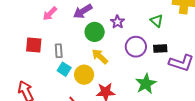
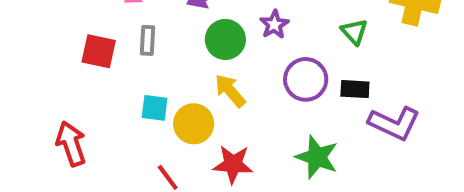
gray rectangle: (59, 51) -> (148, 40), moved
cyan square: (64, 69) -> (155, 108), turned -32
green star: (146, 84) -> (317, 157), turned -30

